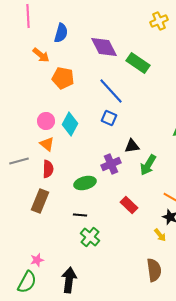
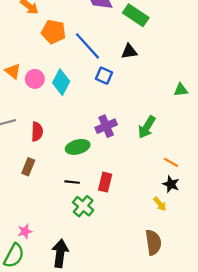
blue line: (111, 91) -> (88, 46), moved
orange triangle: (47, 144) -> (13, 71), moved
black triangle: (132, 146) -> (129, 51), moved
brown rectangle: (40, 201) -> (28, 167), size x0.7
red rectangle: (129, 205) -> (105, 182), moved, turned 60

